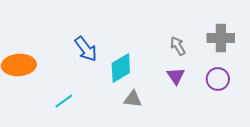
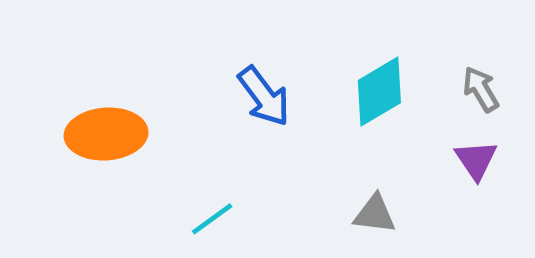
cyan diamond: (121, 68) -> (379, 92), moved

